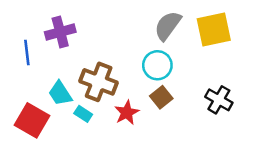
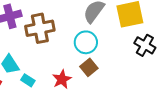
brown cross: (99, 82) -> (40, 28), moved, turned -32
black cross: (219, 100) -> (145, 45), moved

